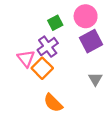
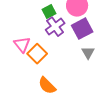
purple cross: (48, 47) -> (55, 27), moved
gray triangle: (95, 79) -> (88, 53), moved

